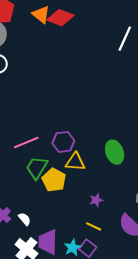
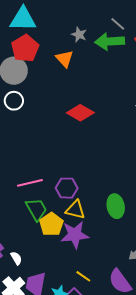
red diamond: (60, 18) -> (80, 113), moved
green trapezoid: (37, 168) -> (36, 209), turned 110
purple star: (96, 200) -> (75, 235), moved, size x2.0

